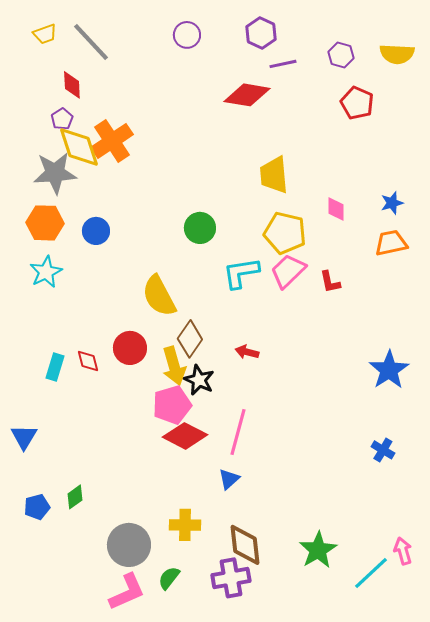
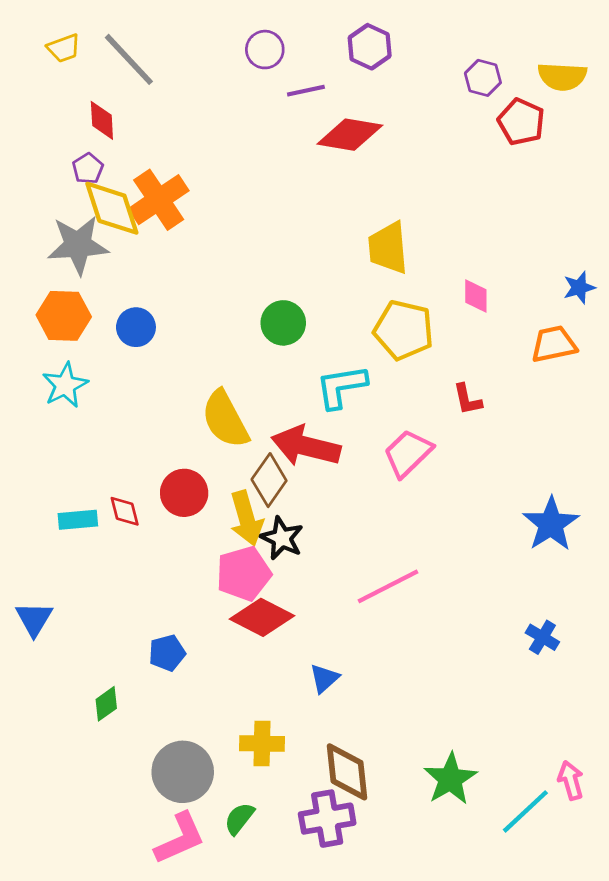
purple line: (283, 64) -> (306, 91), moved
red pentagon: (357, 103) -> (521, 122), moved
blue star: (392, 203) -> (579, 287), moved
pink trapezoid: (288, 271) -> (408, 453), moved
red arrow: (247, 352) -> (306, 446), moved, size x2.0
cyan rectangle: (55, 367) -> (78, 520), turned 68
pink line: (238, 432) -> (388, 586), moved, turned 48
blue pentagon: (37, 507) -> (167, 653), moved

